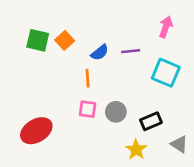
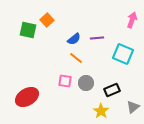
pink arrow: (166, 27) -> (132, 20), moved
orange square: (65, 40) -> (47, 20), moved
orange line: (88, 78) -> (76, 58), moved, turned -48
gray triangle: (179, 144) -> (133, 107), turned 48

